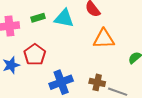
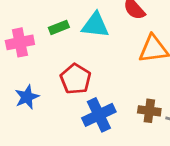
red pentagon: (35, 55) -> (76, 79), moved

